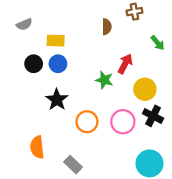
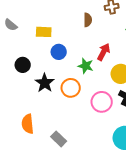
gray semicircle: (24, 24) -> (11, 25), moved, turned 64
black circle: (34, 64) -> (23, 65), moved
blue circle: (58, 64) -> (59, 52), moved
orange circle: (87, 122) -> (71, 88), moved

